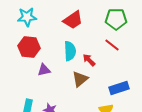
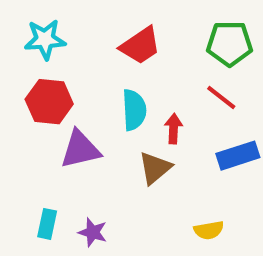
red arrow: (89, 60) -> (174, 129), turned 48
purple triangle: (44, 70) -> (80, 149), size x1.5
blue rectangle: (119, 88) -> (238, 156), moved

